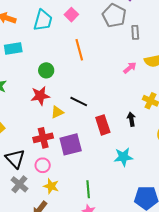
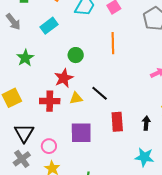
cyan rectangle: (13, 49) -> (49, 26), turned -42
red star: (40, 96) -> (64, 78), turned -30
red cross: (43, 138) -> (50, 101), moved
cyan star: (123, 157) -> (144, 157), moved

